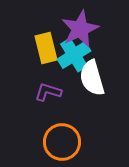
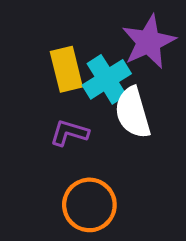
purple star: (80, 29) -> (149, 42), moved

